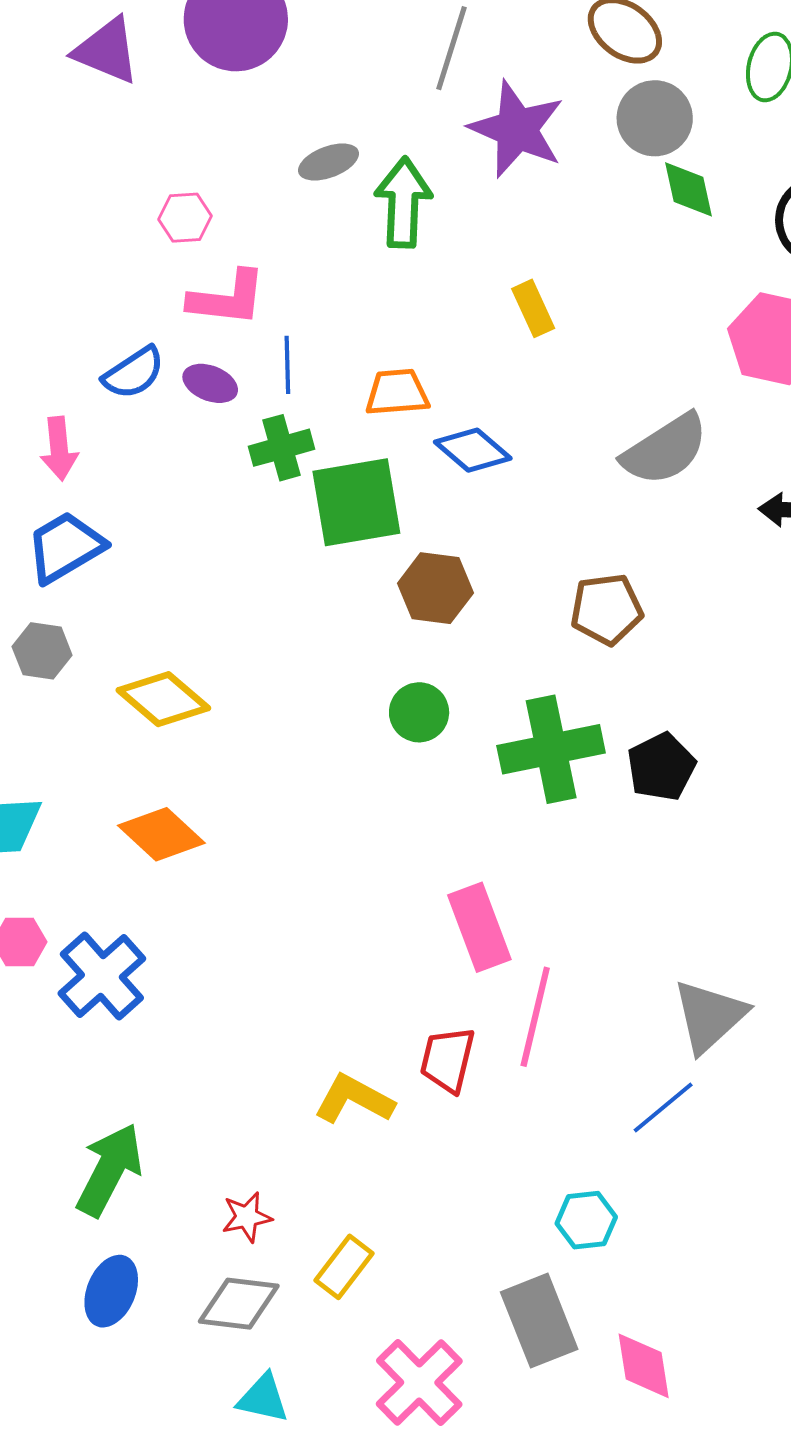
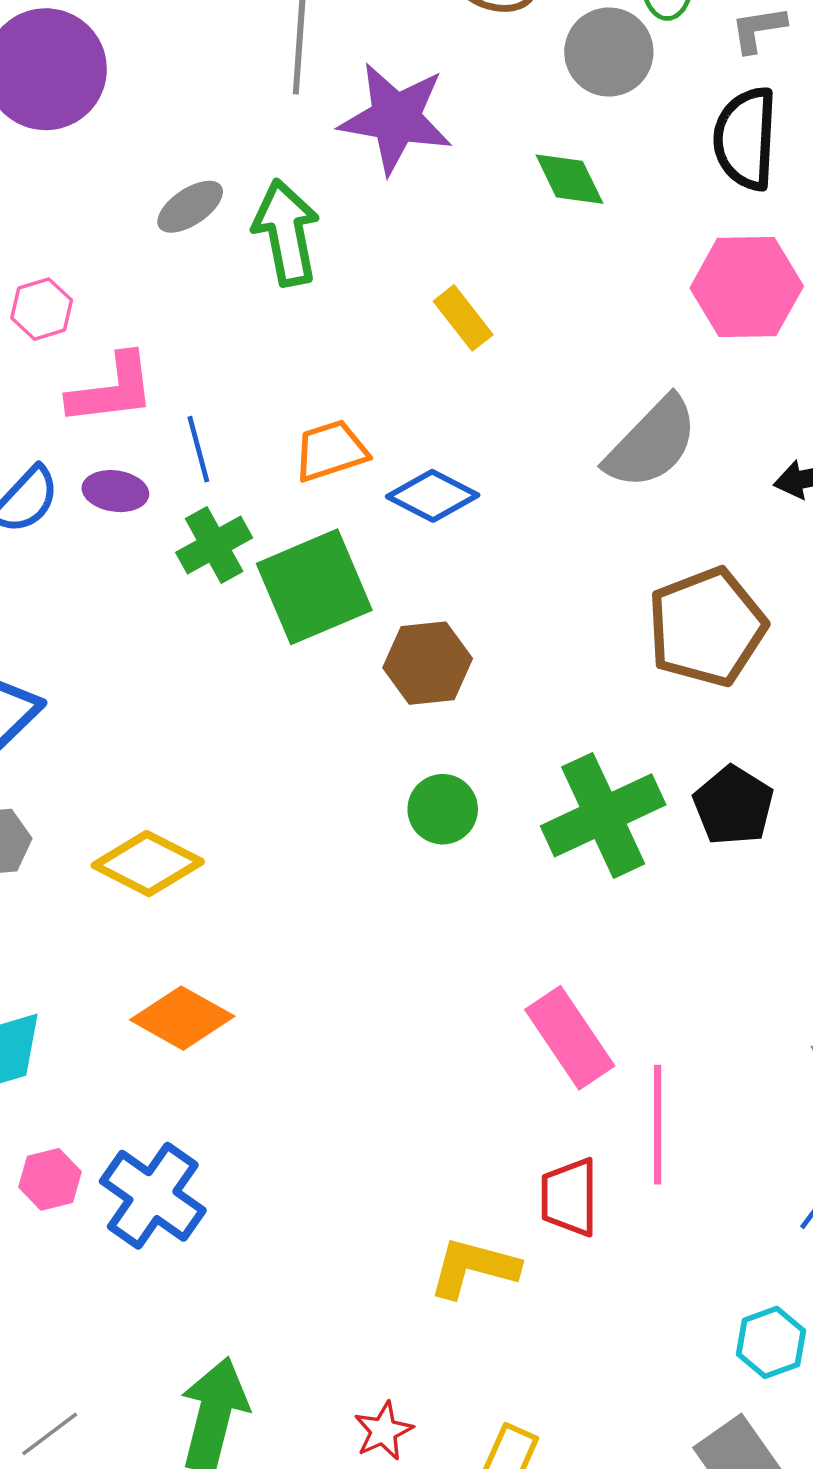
gray circle: (655, 118) -> (609, 52), moved
green diamond: (689, 189) -> (569, 179), moved
brown pentagon: (606, 609) -> (707, 627), moved, size x1.4

